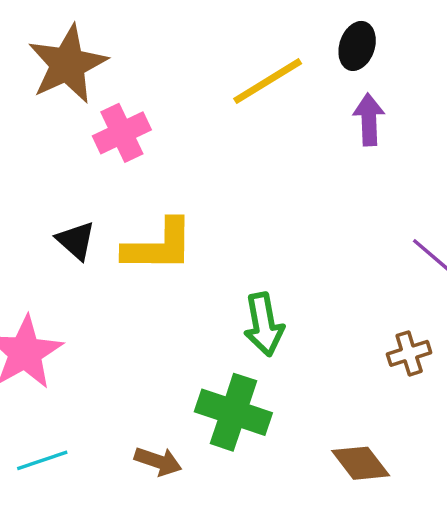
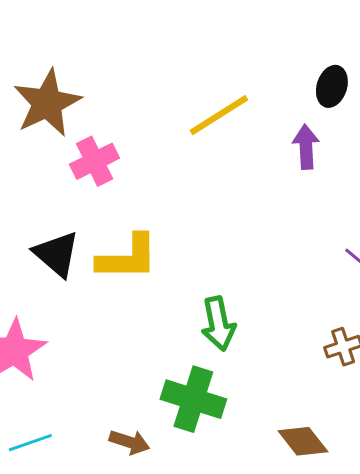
black ellipse: (357, 46) -> (332, 86), moved
black triangle: (76, 241) -> (56, 254), size x1.4

